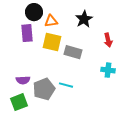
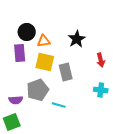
gray rectangle: (73, 52) -> (66, 72), turned 60
gray pentagon: (44, 89) -> (38, 90), moved

